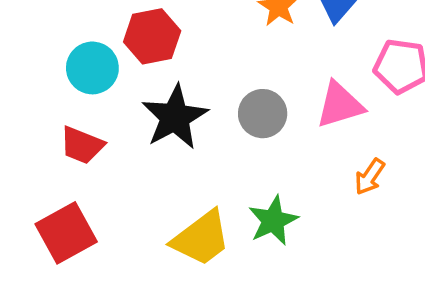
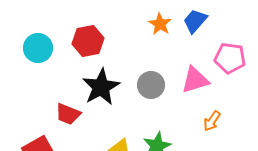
cyan circle: (92, 68) -> (38, 48), moved
red trapezoid: (82, 145) -> (68, 114), moved

